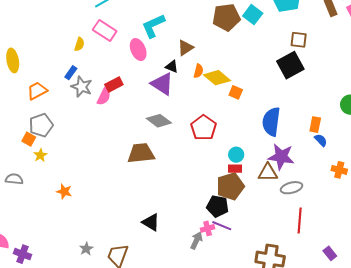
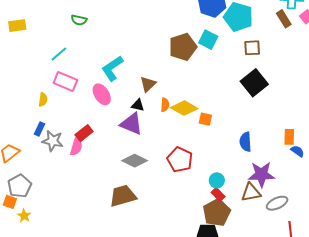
brown square: (299, 40) -> (252, 48), moved
blue semicircle: (271, 122) -> (245, 142), size x0.7
red rectangle: (235, 169) -> (218, 194), turned 56

